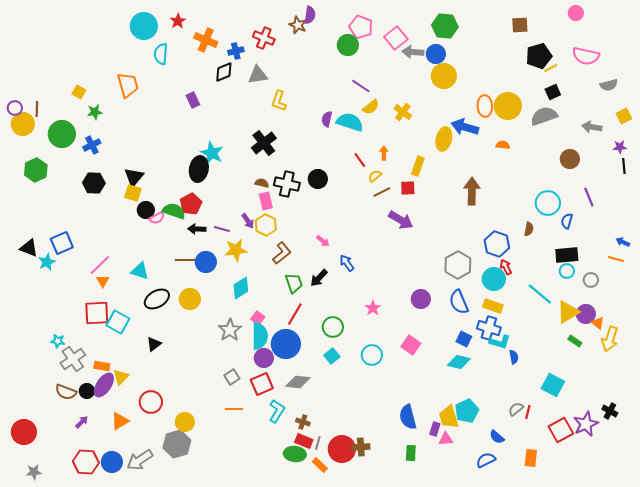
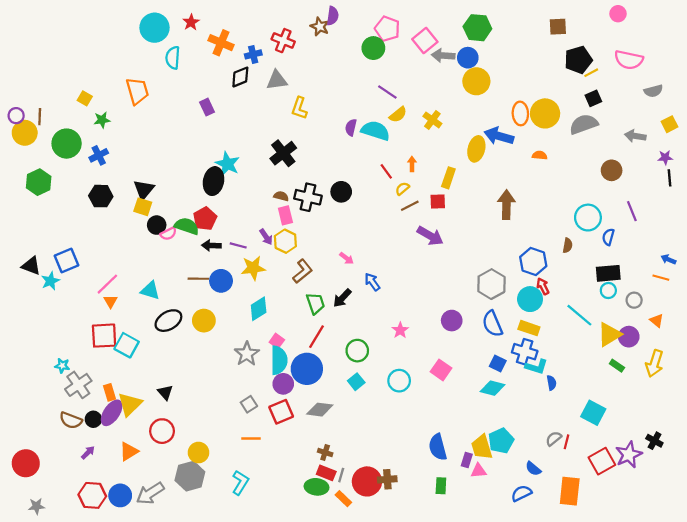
orange triangle: (598, 323) -> (657, 321), moved
black triangle: (154, 344) -> (165, 392), moved, turned -35
orange rectangle: (102, 366) -> (109, 392), turned 63
yellow triangle: (121, 377) -> (130, 404), size x1.4
cyan L-shape: (277, 411) -> (240, 483), moved
orange rectangle: (531, 458) -> (570, 491), size x1.5

